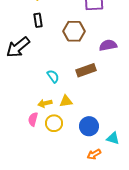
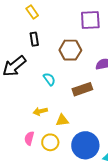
cyan semicircle: (53, 76) -> (49, 79), moved
yellow arrow: (45, 103) -> (40, 111), moved
blue circle: (89, 126) -> (85, 145), size x1.4

